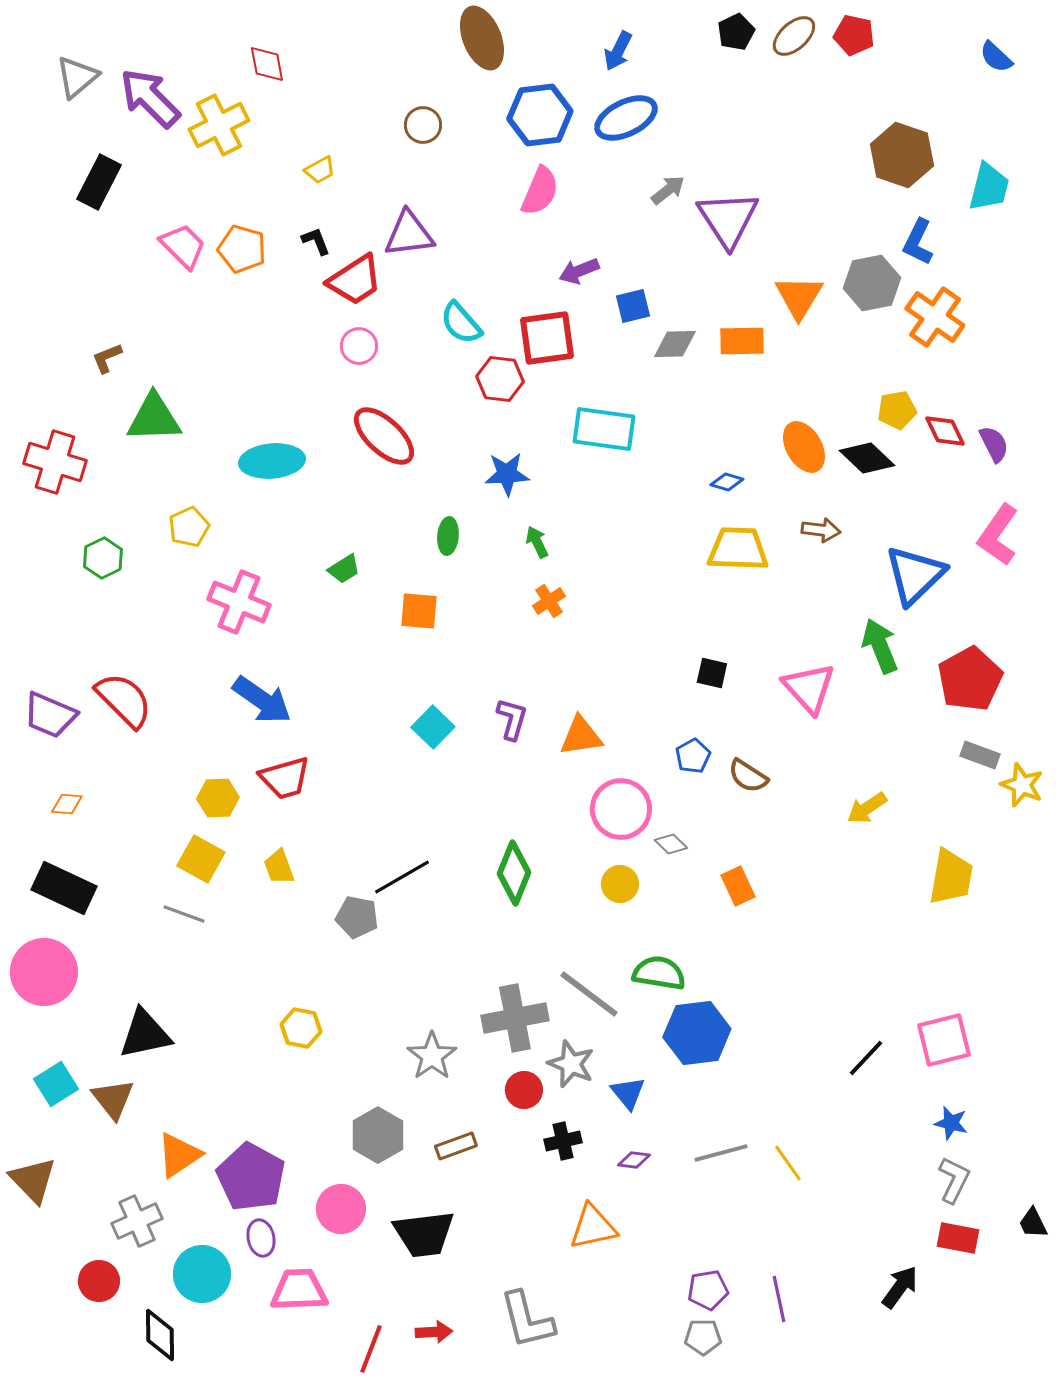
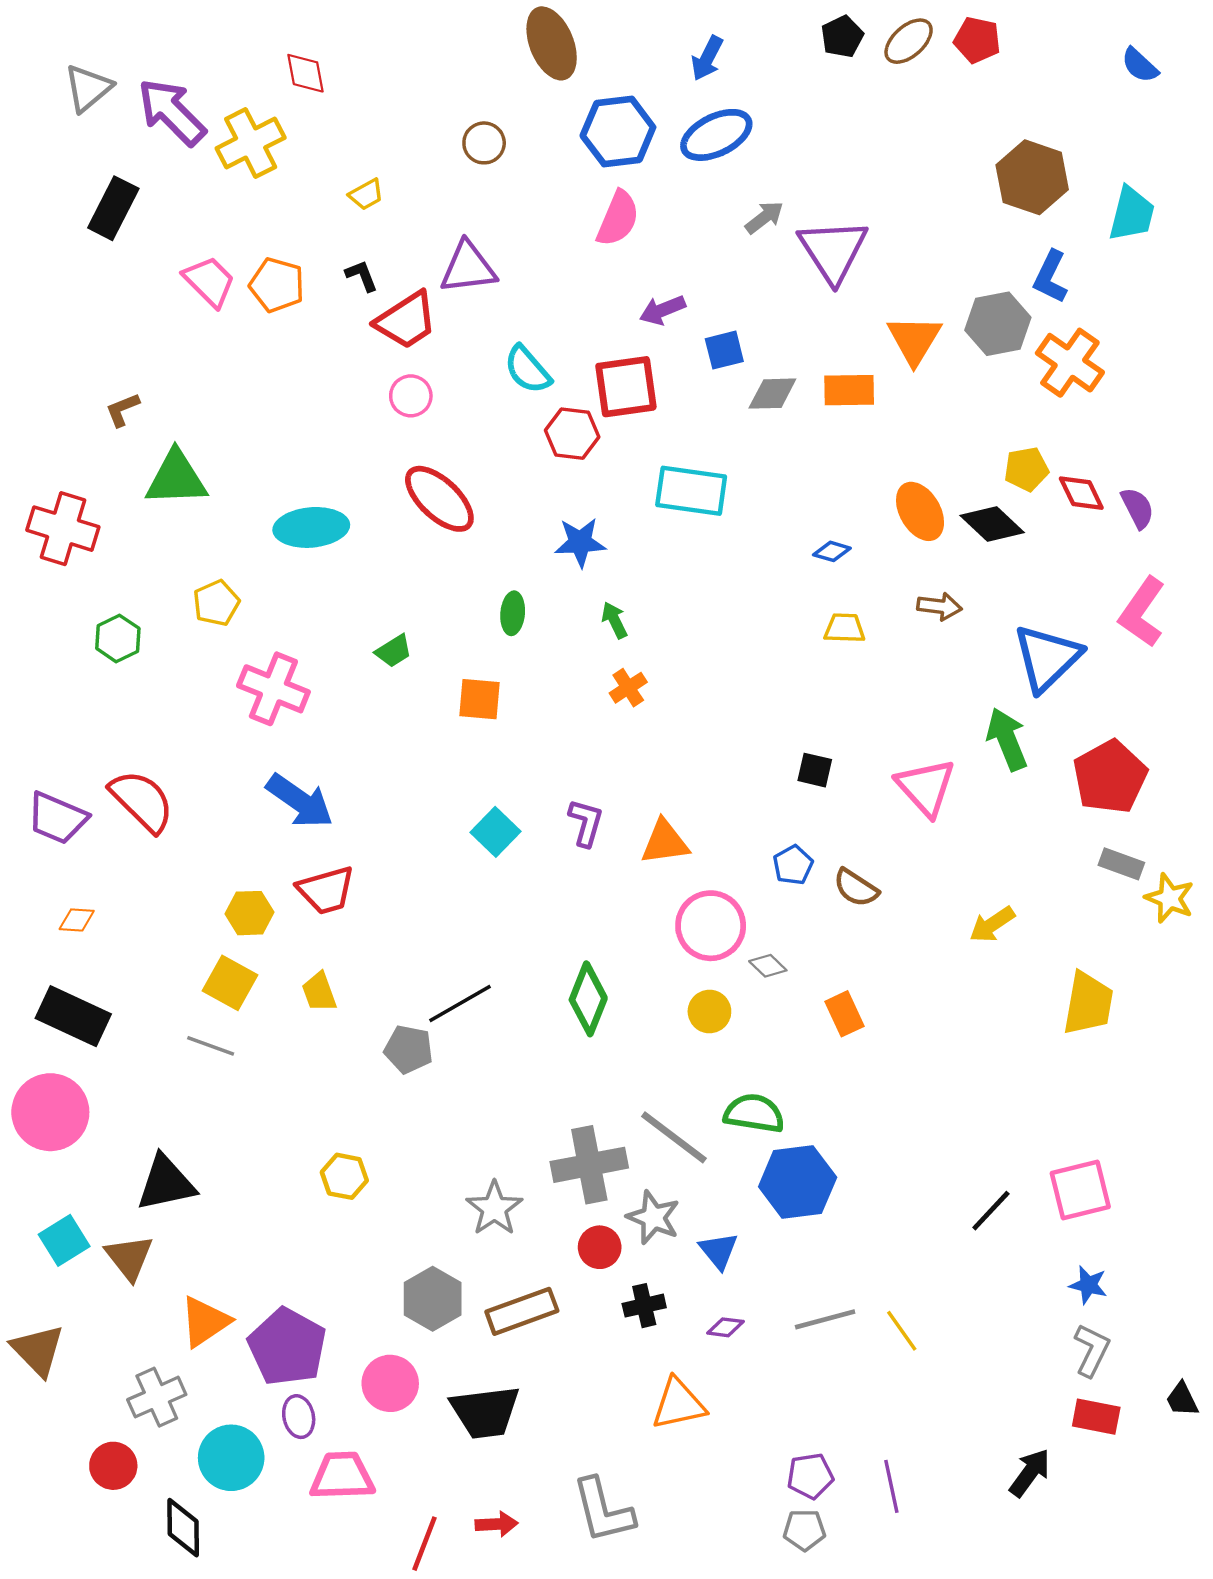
yellow trapezoid: (738, 549) -> (844, 628), size x0.6
brown rectangle: (456, 1146) -> (522, 1311), size x1.5

